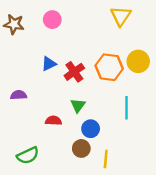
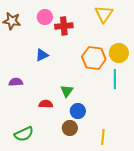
red cross: (74, 72) -> (64, 26), moved, turned 30
cyan line: (127, 108) -> (115, 79), moved
yellow line: (106, 159) -> (103, 137), moved

